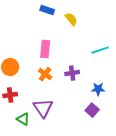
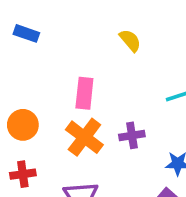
blue rectangle: (47, 10) -> (26, 33), moved
orange cross: (45, 74) -> (84, 137), size x1.5

